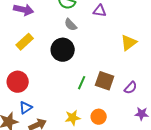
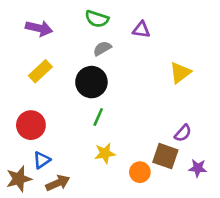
gray semicircle: (71, 25) -> (102, 48), turned 104
brown square: (105, 81) -> (165, 156), moved
green line: (82, 83) -> (98, 117), moved
yellow star: (73, 118) -> (105, 153), moved

